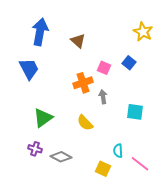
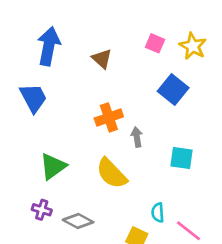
blue square: (129, 63) -> (173, 89), size x1.5
pink square: (104, 68) -> (155, 43), moved
yellow semicircle: (85, 123) -> (112, 173), size x1.4

